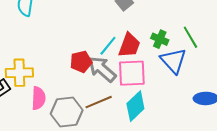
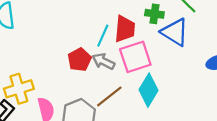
gray arrow: (102, 69) -> (103, 61), size x0.7

